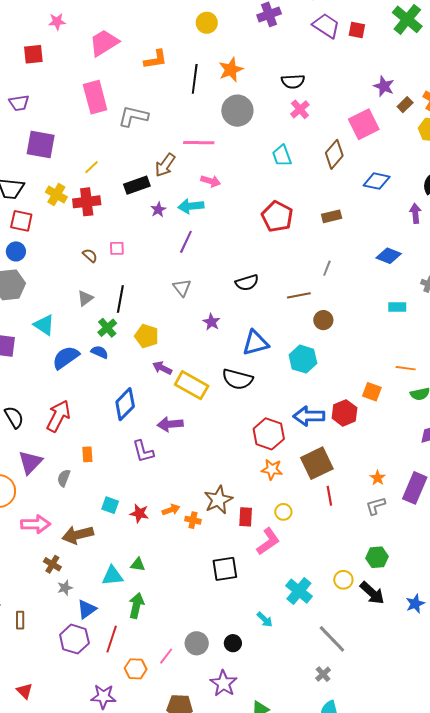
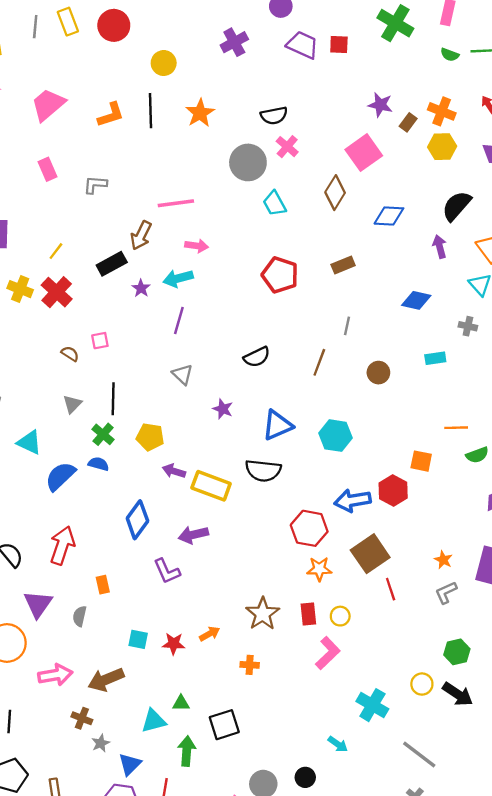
black line: (195, 79) -> (151, 111), moved
pink rectangle: (95, 97) -> (48, 169), size x0.6
gray circle: (237, 111) -> (248, 162), moved
gray L-shape: (133, 116) -> (95, 185), size x0.7
red cross: (87, 202) -> (57, 292), turned -32
brown line: (299, 295) -> (319, 362), turned -50
brown circle: (323, 320) -> (378, 373), moved
red rectangle: (246, 517) -> (308, 614), moved
orange cross: (193, 520) -> (250, 665), moved
black square: (225, 569) -> (224, 725), moved

